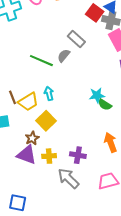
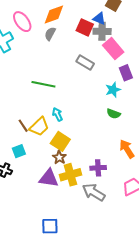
gray rectangle: (76, 39) -> (85, 62), moved
gray semicircle: (64, 56) -> (50, 34), moved
cyan star: (97, 95) -> (113, 90), moved
brown star: (32, 138) -> (59, 157), moved
yellow cross: (49, 156) -> (70, 175), size x1.5

